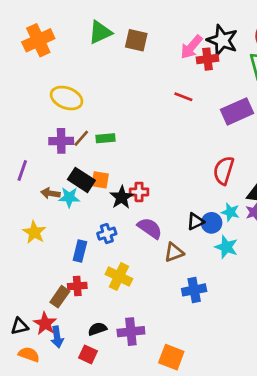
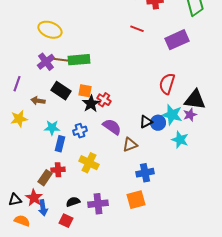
brown line: (81, 138) -> (61, 60), turned 56
green rectangle: (105, 138) -> (79, 60), size x1.5
purple cross: (61, 141) -> (46, 62), turned -36
orange square: (100, 180) -> (85, 91), moved
red cross: (139, 192) -> (104, 100), turned 32
cyan star: (69, 197) -> (52, 128), moved
cyan star: (230, 212) -> (172, 115), size x1.5
yellow star: (34, 232) -> (19, 119), moved, turned 30
cyan star: (226, 247) -> (180, 140), moved
orange square: (171, 357) -> (136, 200), moved, turned -36

